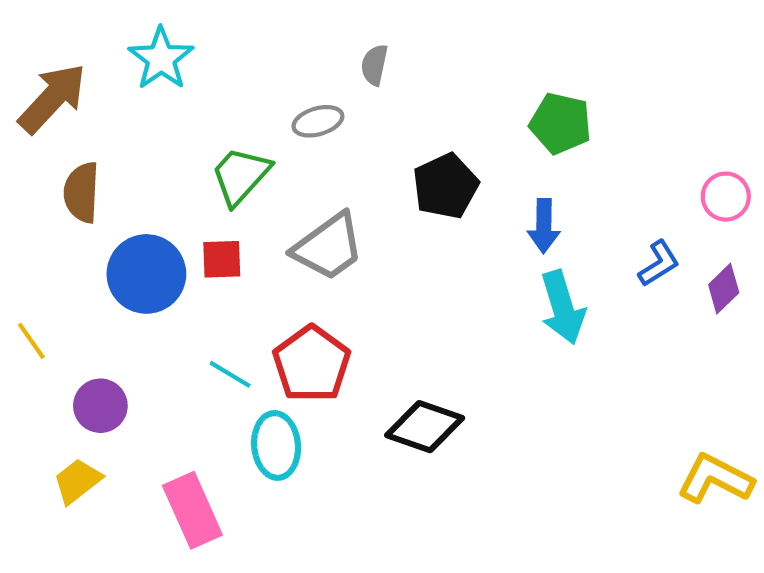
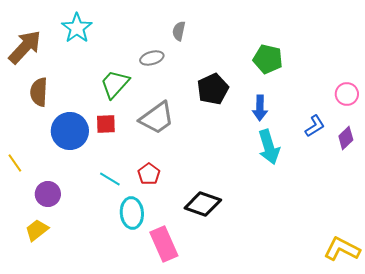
red pentagon: (312, 364) -> (149, 174), size x0.6
yellow L-shape: (715, 479) -> (342, 249), moved
pink rectangle: (192, 510) -> (164, 244), moved

